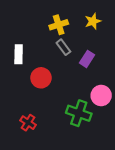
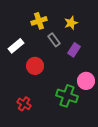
yellow star: (93, 21) -> (71, 23), moved
yellow cross: (59, 25) -> (39, 21), moved
white rectangle: (19, 54) -> (16, 46), turned 49

